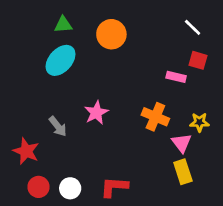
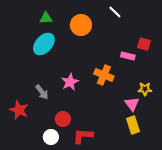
white line: (193, 27) -> (115, 12), moved
orange cross: (155, 117) -> (104, 75), moved
red circle: (39, 187) -> (63, 119), moved

